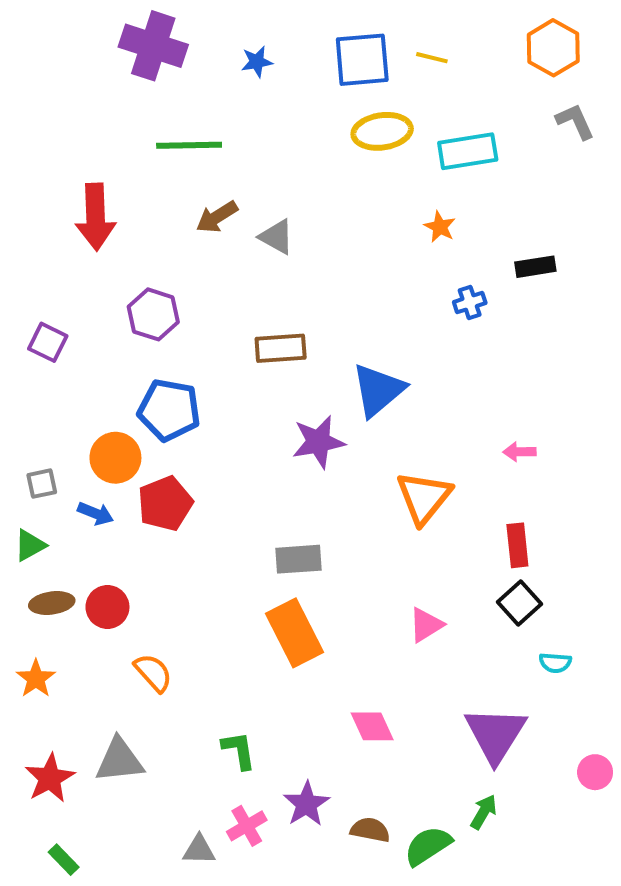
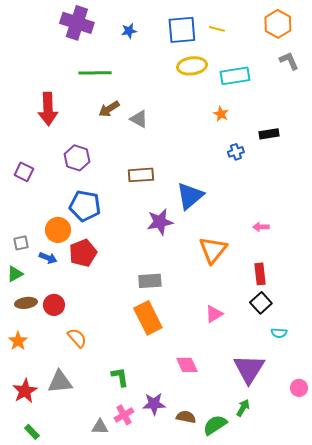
purple star: (306, 804) -> (154, 404), turned 30

